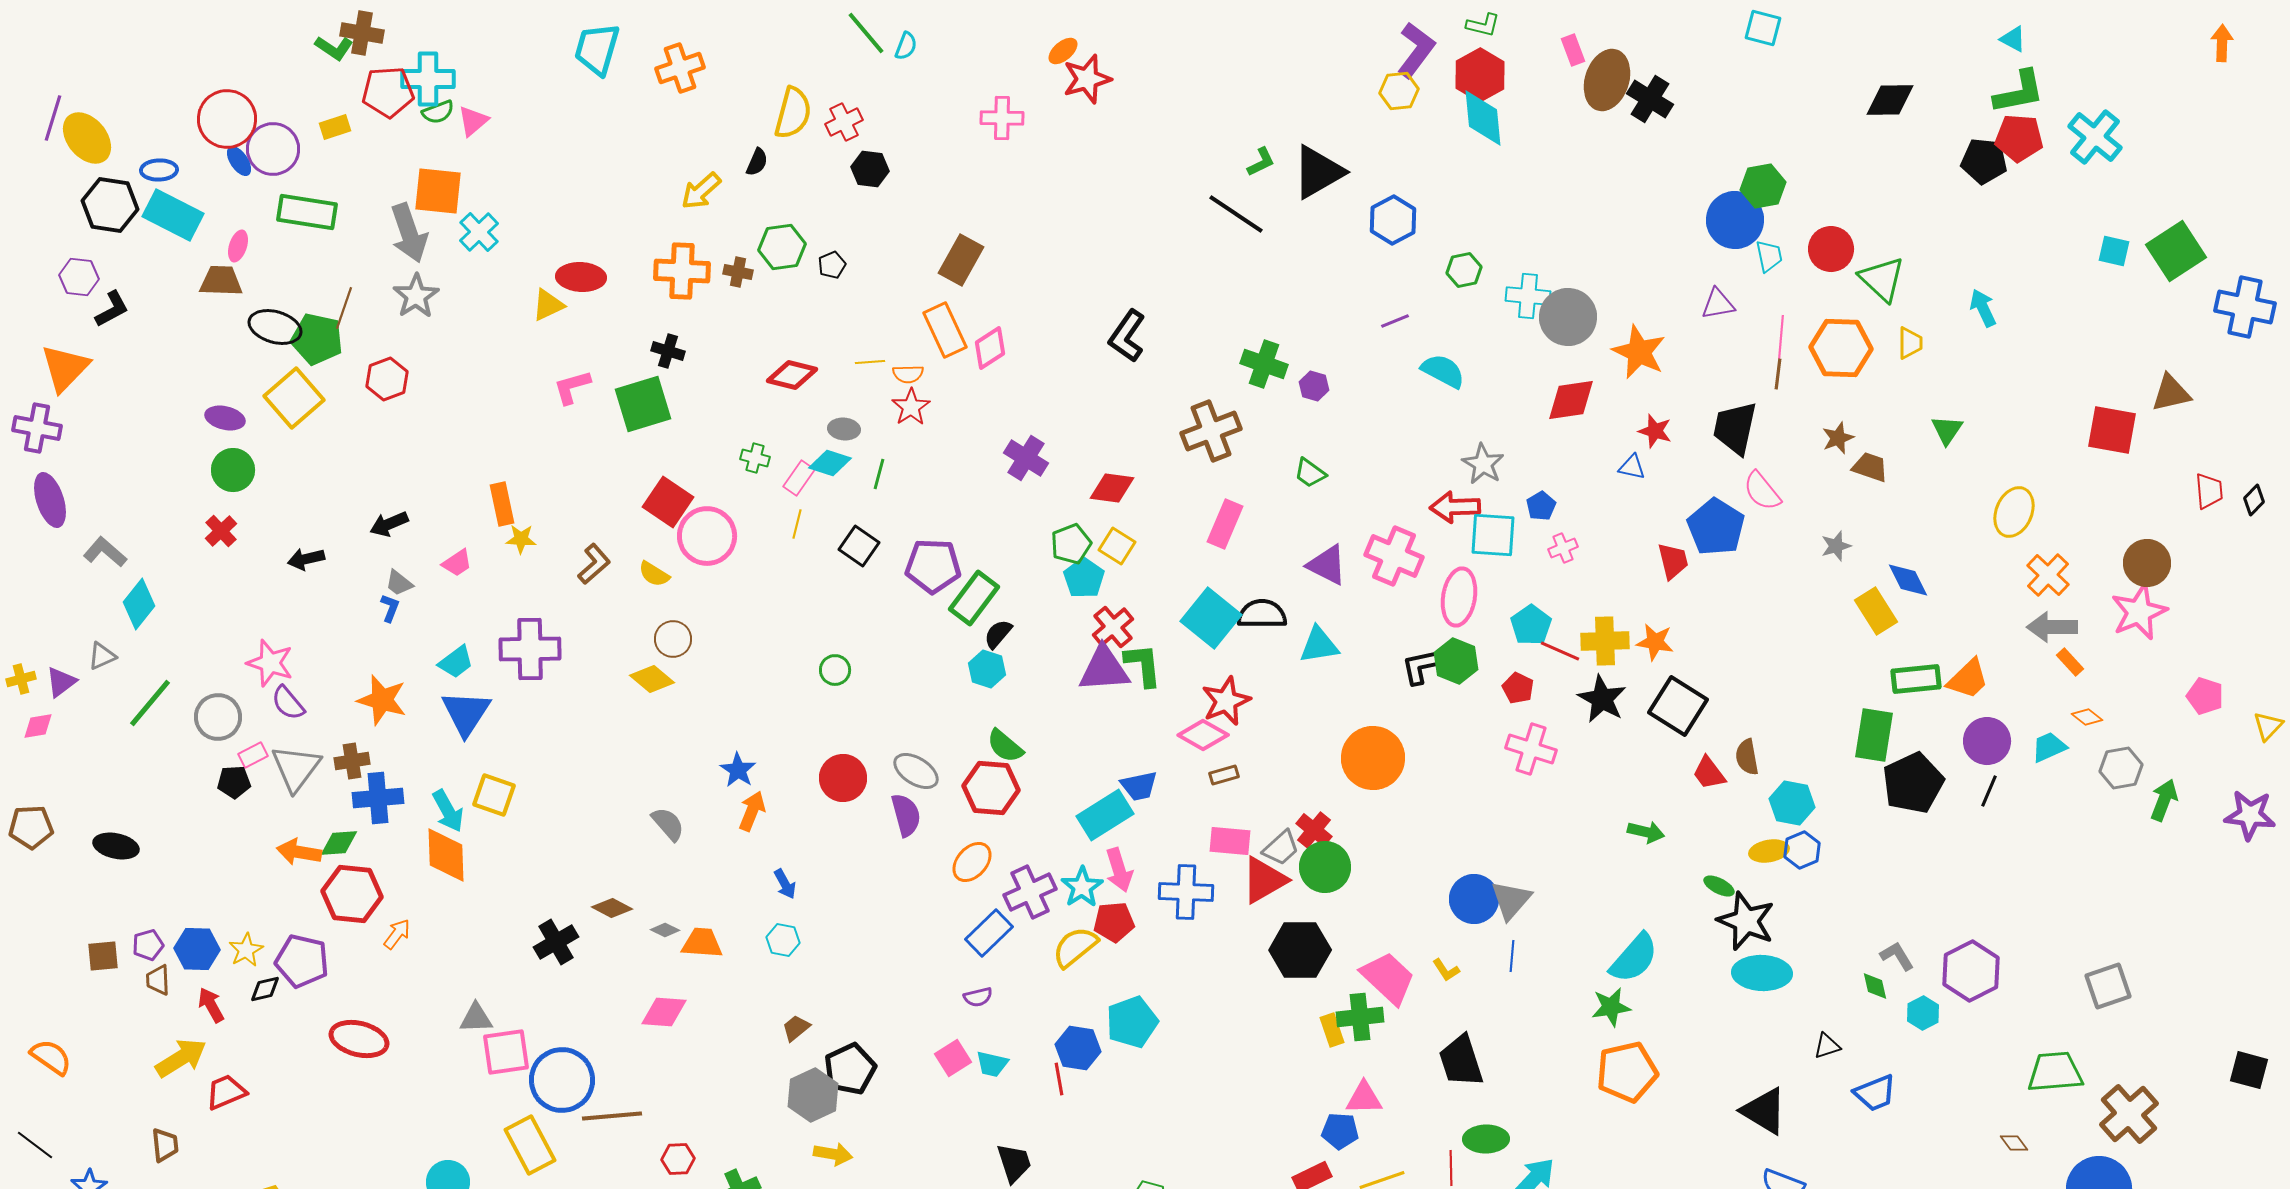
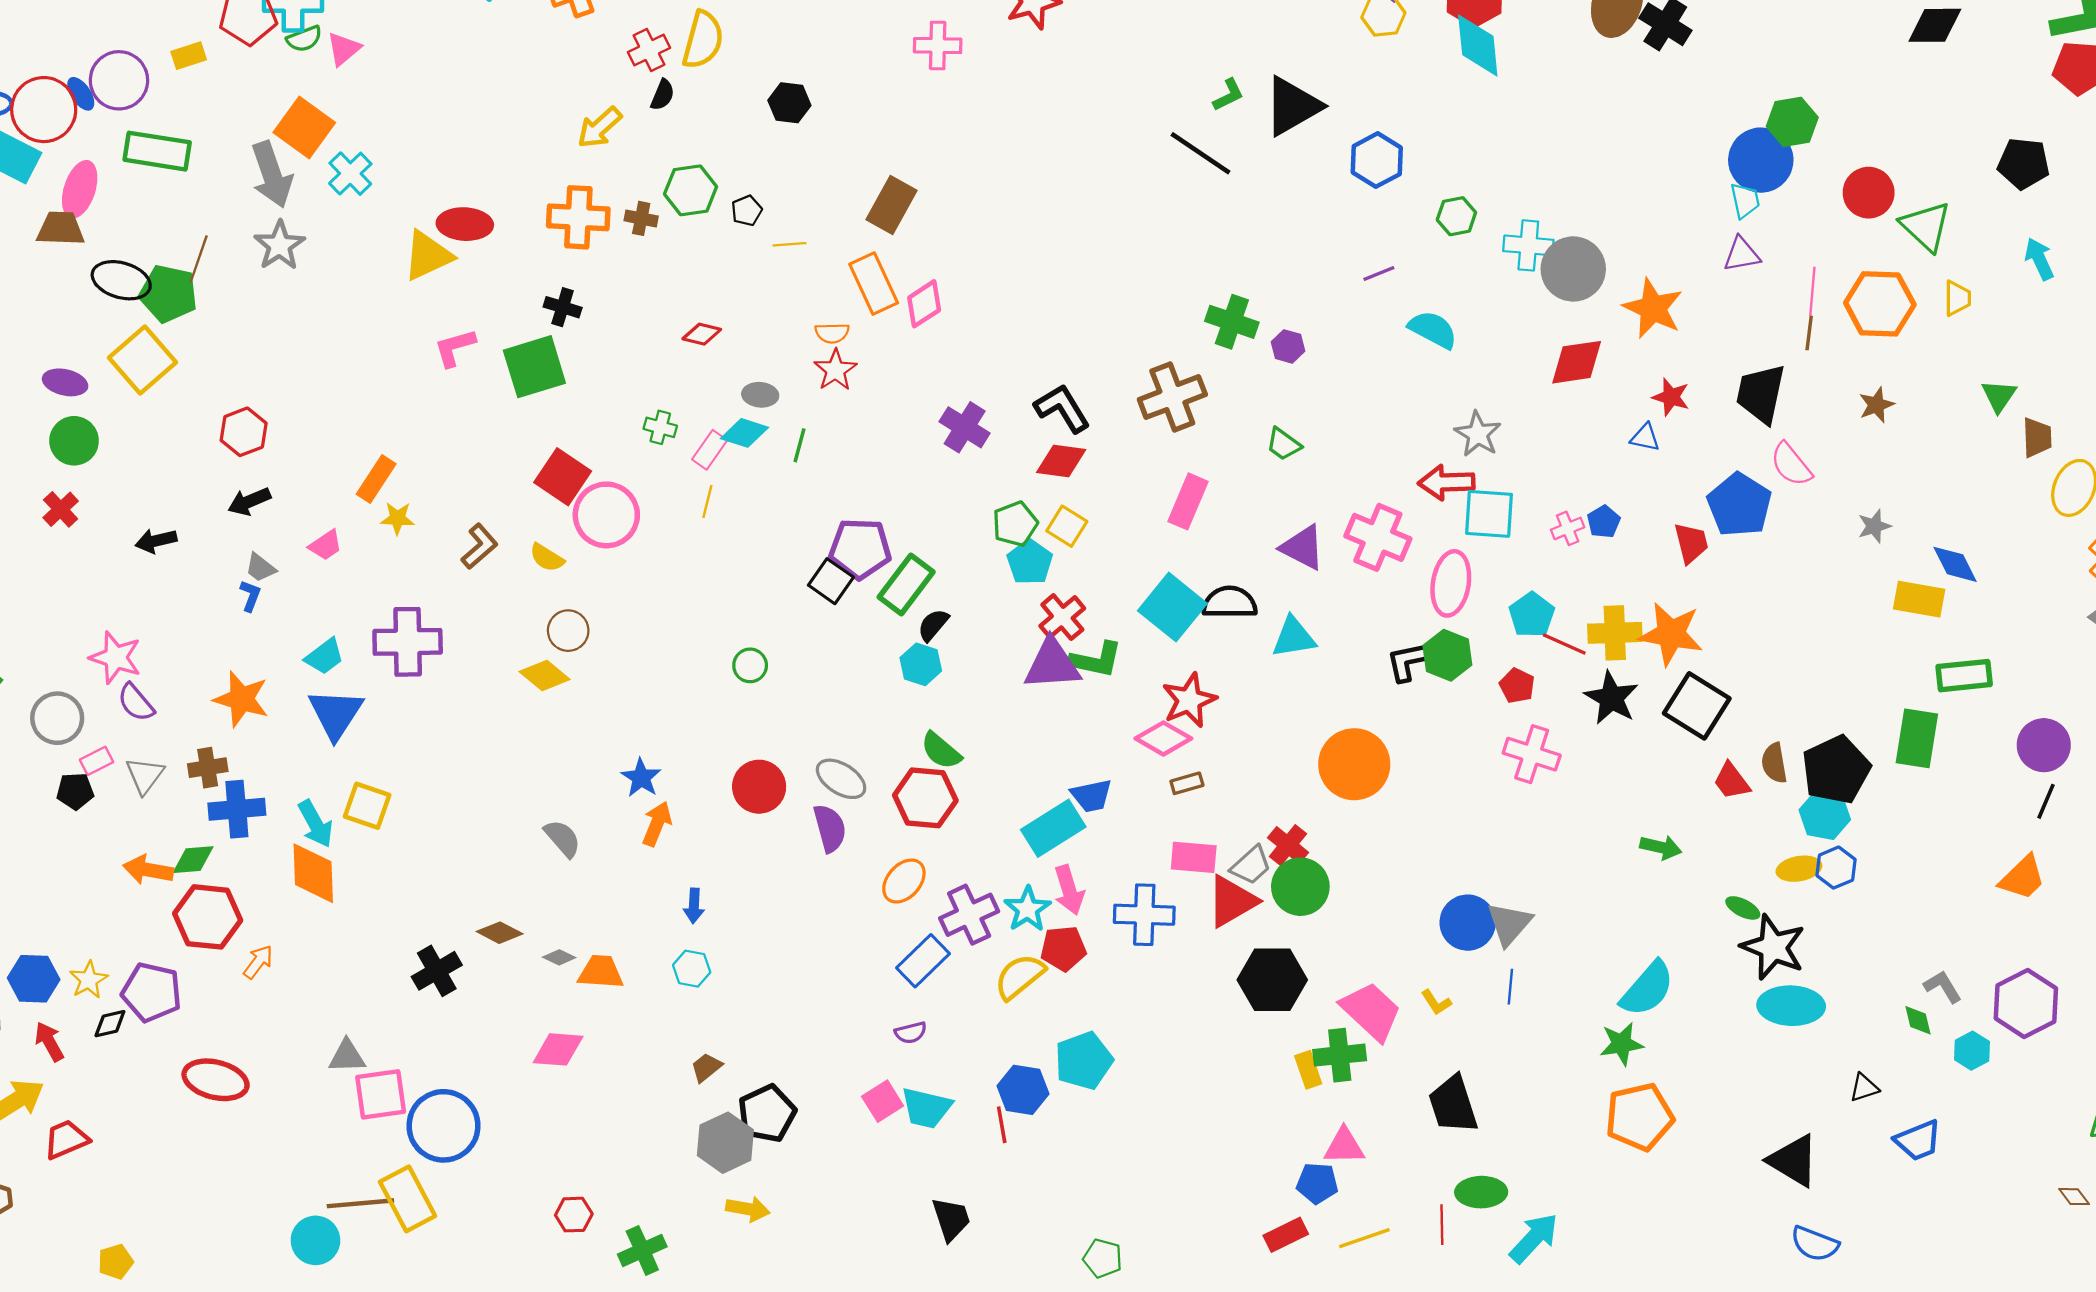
red circle: (227, 119) -> (44, 110), moved
red cross: (844, 122) -> (649, 50), moved
black pentagon: (1984, 161) -> (2024, 163), moved
orange square: (438, 191) -> (304, 127), turned 30
pink ellipse: (238, 246) -> (80, 189), size x1.6
cyan trapezoid: (1769, 256) -> (1745, 200), moved
yellow triangle: (548, 305) -> (428, 256), size x1.4
black L-shape: (1127, 336) -> (1062, 408), moved, turned 114
yellow line: (870, 362) -> (789, 244), moved
red diamond: (792, 375) -> (702, 334), size x0.7
red hexagon: (387, 379) -> (244, 432), moved
brown trapezoid: (1870, 467) -> (2037, 437), moved, turned 69
orange rectangle: (502, 504) -> (376, 479), turned 45
blue pentagon: (1541, 506) -> (1604, 522), moved
black square: (859, 546) -> (831, 581), moved
yellow rectangle: (1876, 611) -> (1919, 599), turned -48
orange star: (1655, 642) -> (1671, 634), size x1.5
green L-shape: (1143, 665) -> (1096, 660), turned 108
orange trapezoid: (1968, 679) -> (2022, 878), moved
gray triangle: (296, 768) -> (145, 775), size x0.7
black pentagon: (1913, 783) -> (1836, 770), moved
blue arrow: (785, 884) -> (694, 906), turned 32
cyan trapezoid: (992, 1064) -> (926, 1108), size x1.4
brown line: (612, 1116) -> (360, 1203), moved

